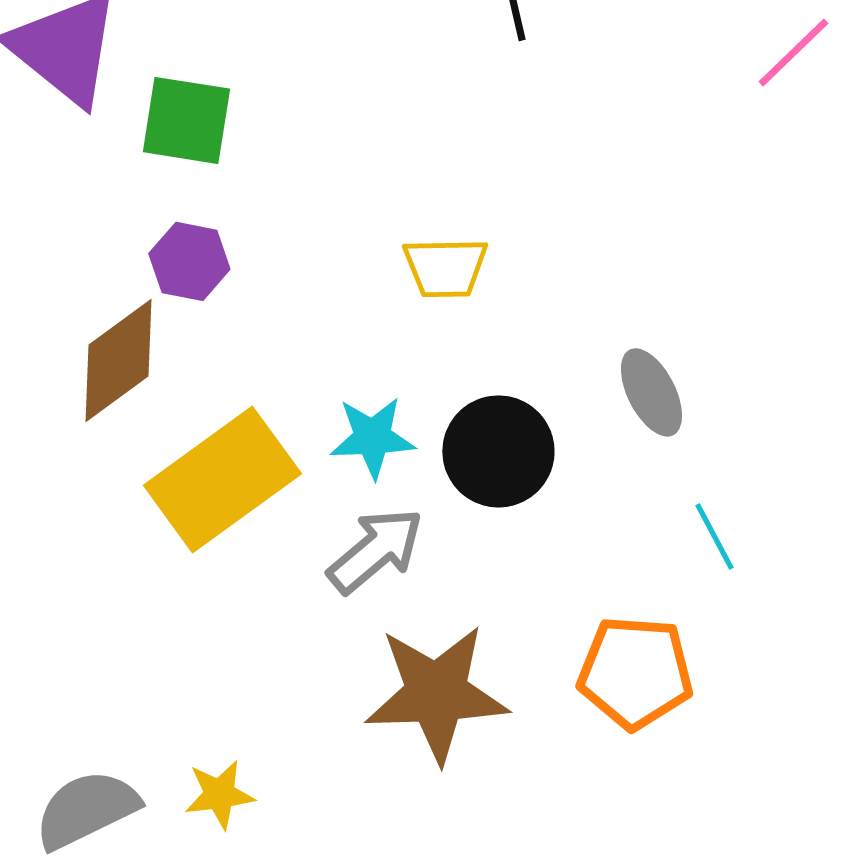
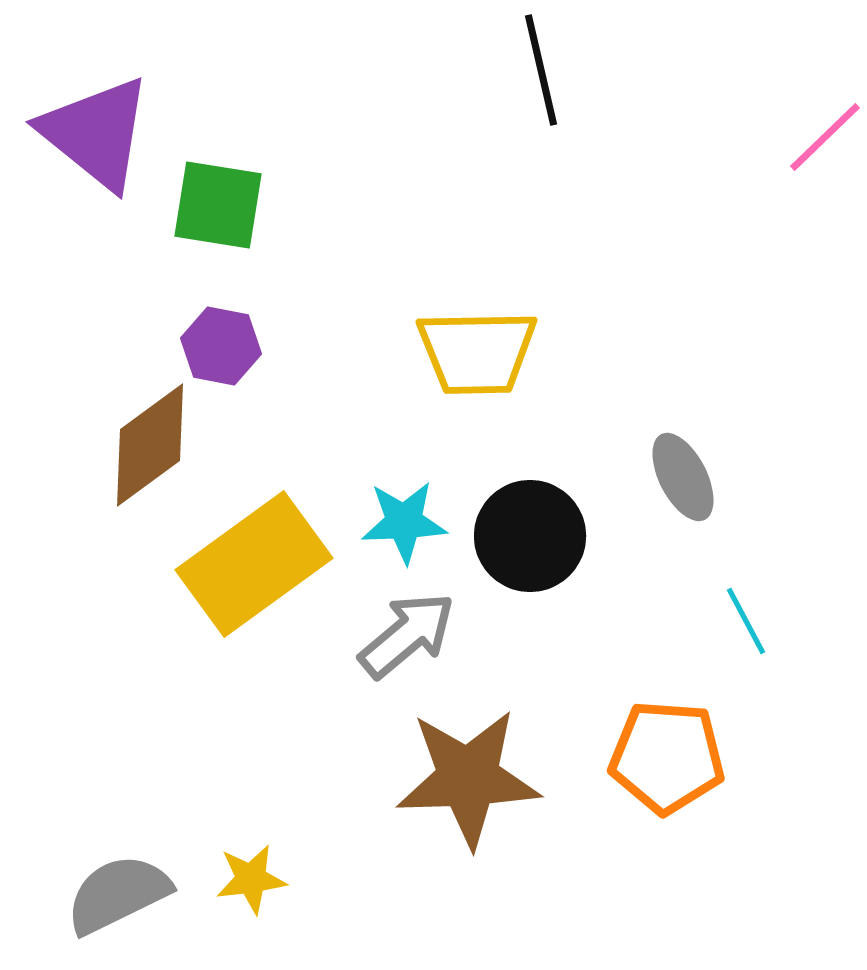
yellow trapezoid: (445, 267) -> (477, 352), size x1.4

